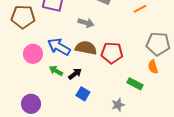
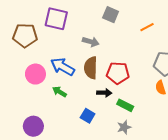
brown semicircle: (86, 48) -> (91, 68), turned -100
black arrow: (75, 74) -> (104, 93), moved, turned 40
green rectangle: (135, 84) -> (125, 105), moved

